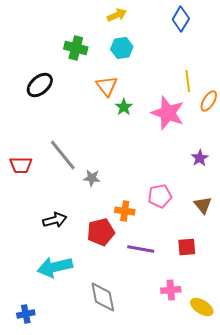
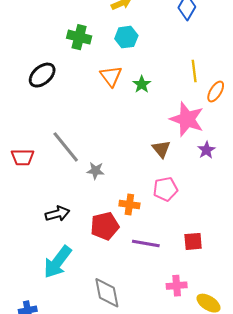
green star: (124, 107) -> (142, 84), moved
pink star: (168, 113) -> (187, 119), moved
brown triangle: (203, 205) -> (161, 149), moved
cyan arrow: (55, 267) -> (58, 262), turned -40

